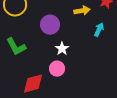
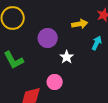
white star: (62, 49) -> (67, 57), moved

